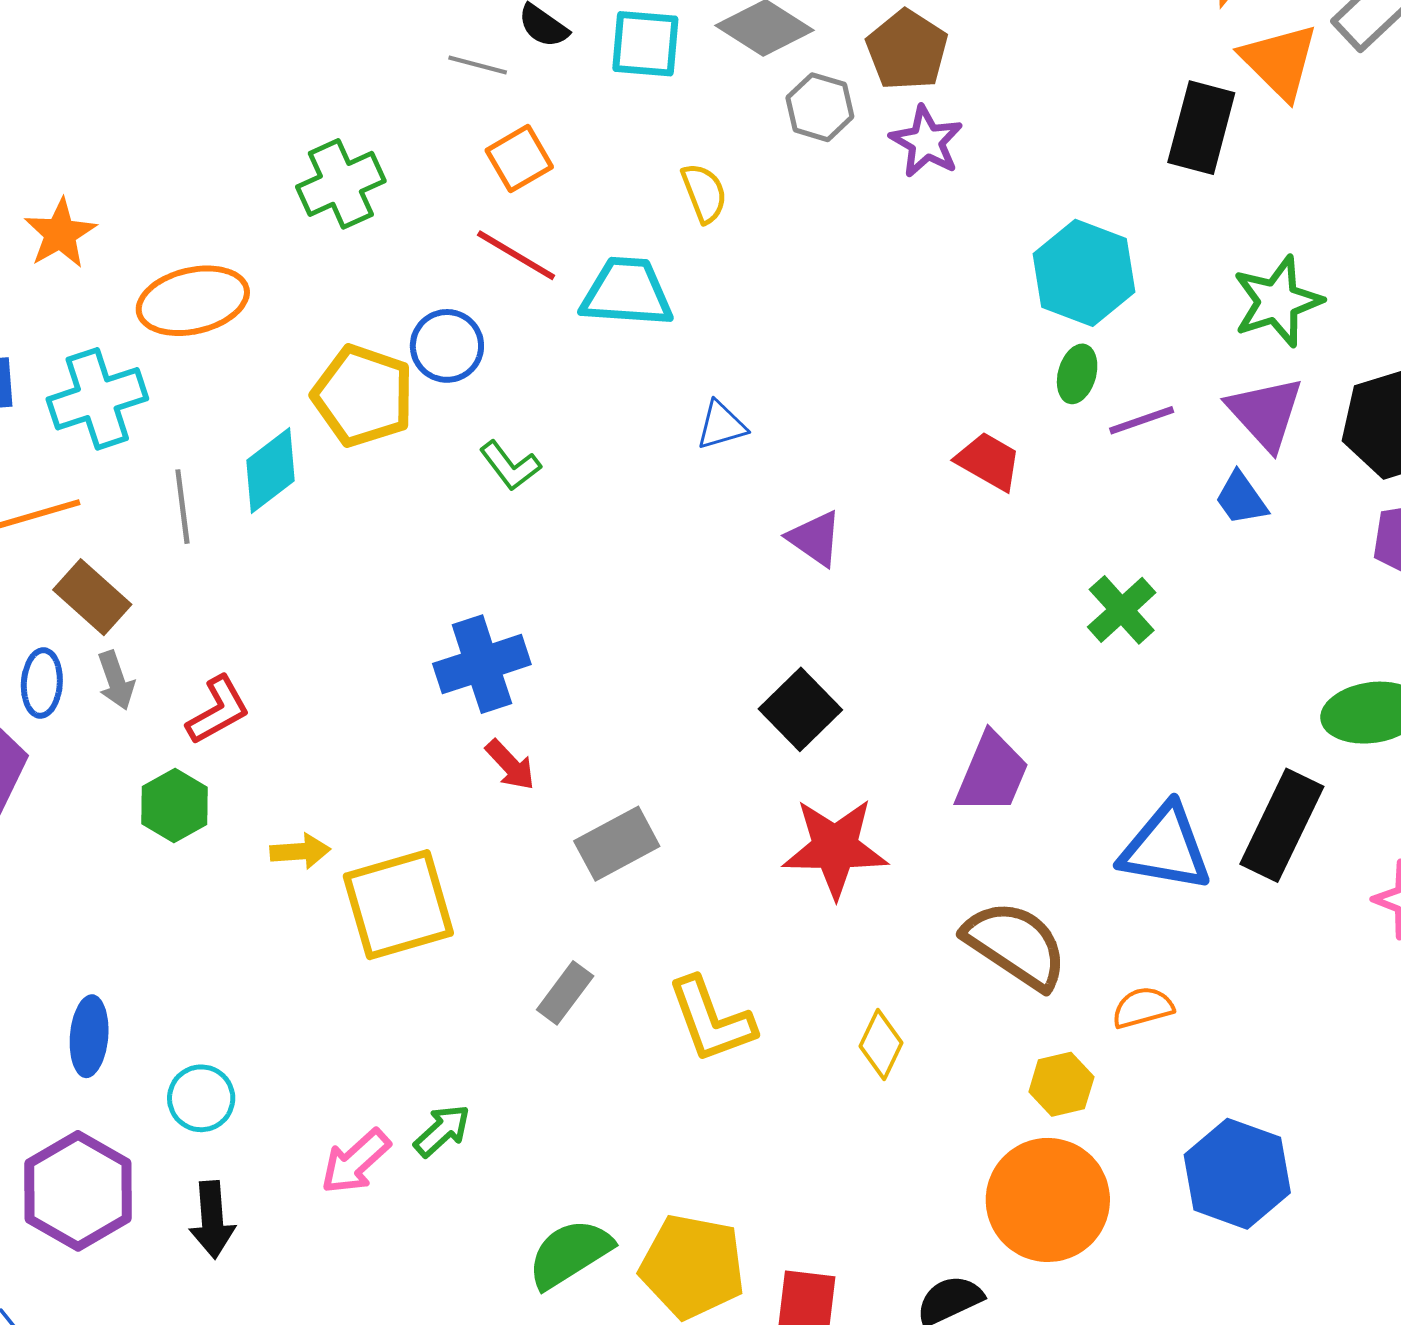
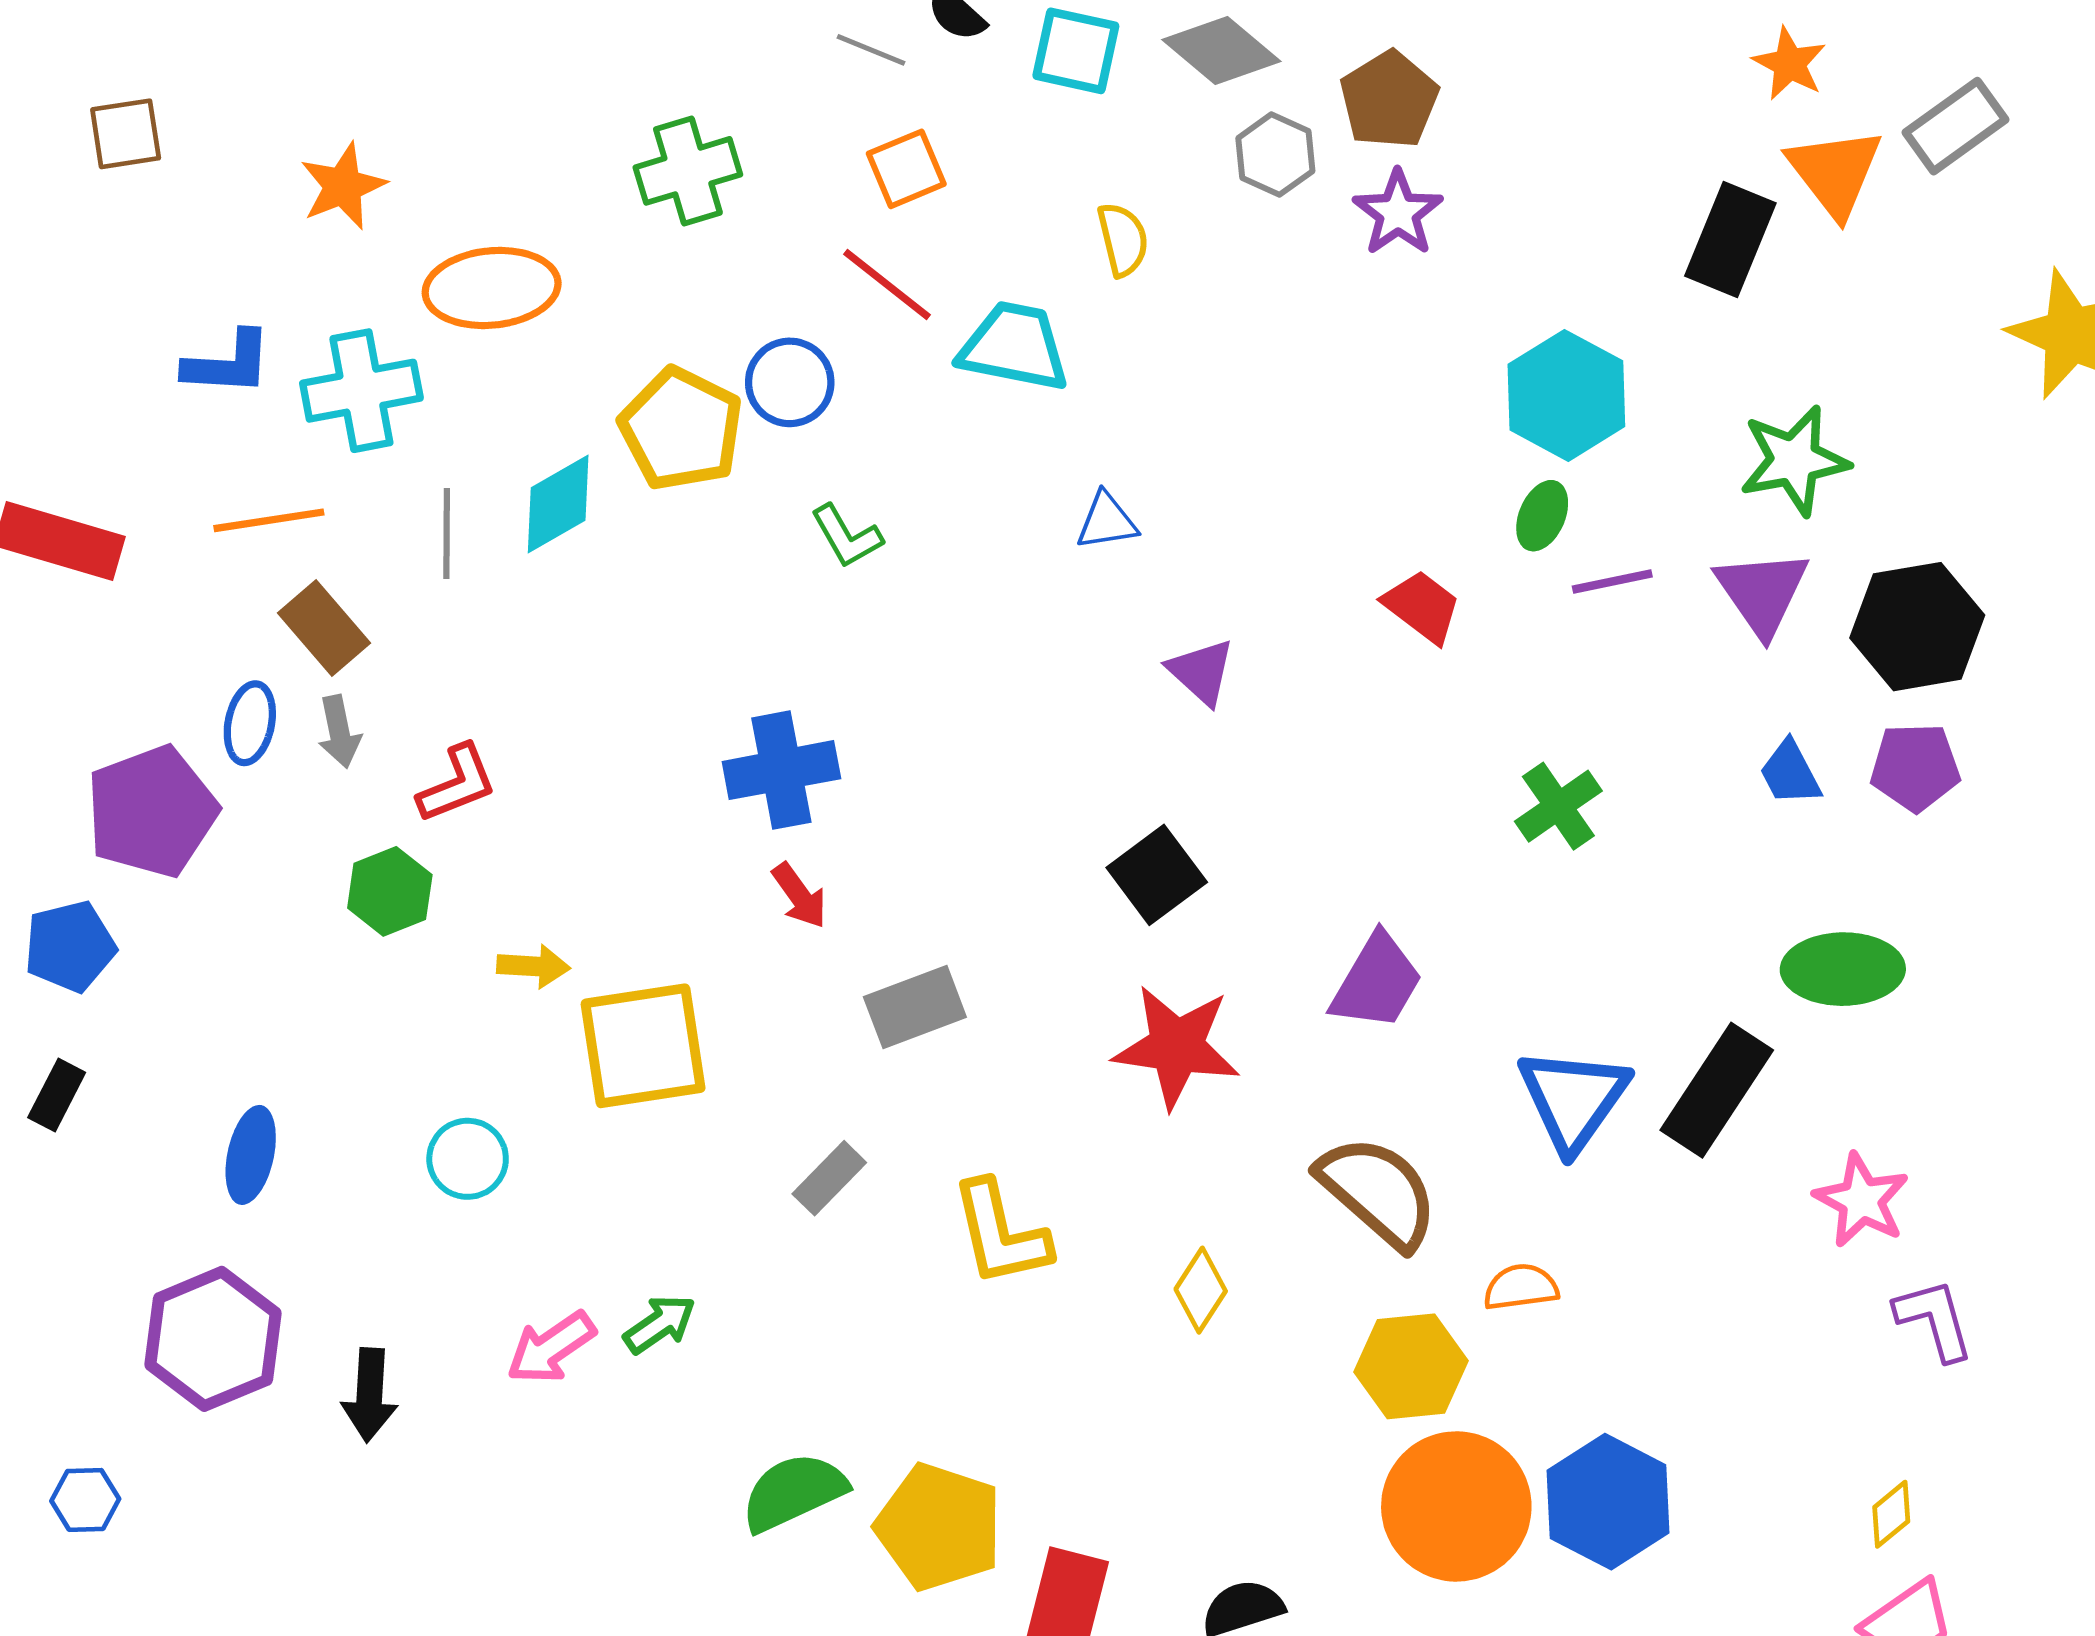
blue trapezoid: (1241, 499) -> (1790, 773), moved
blue triangle: (1165, 848) -> (1573, 1099), turned 48
yellow hexagon: (1061, 1084) -> (1411, 1366), size x1.4
cyan circle: (201, 1098) -> (468, 1159), moved
orange circle: (1048, 1200) -> (1456, 1506), moved

